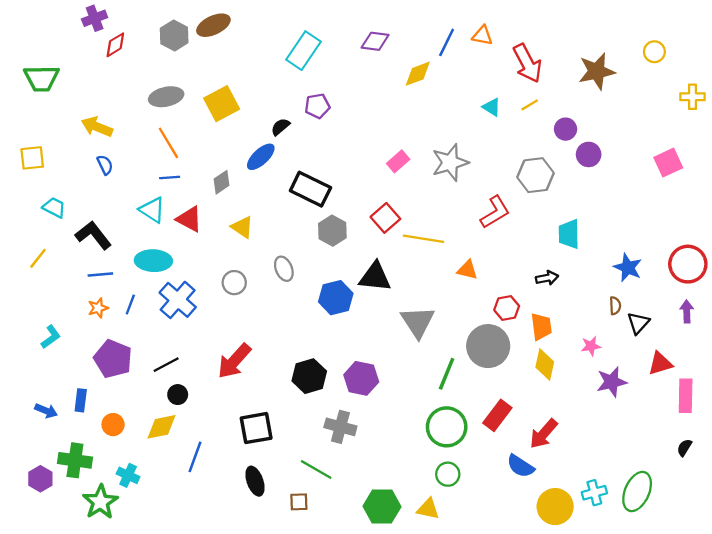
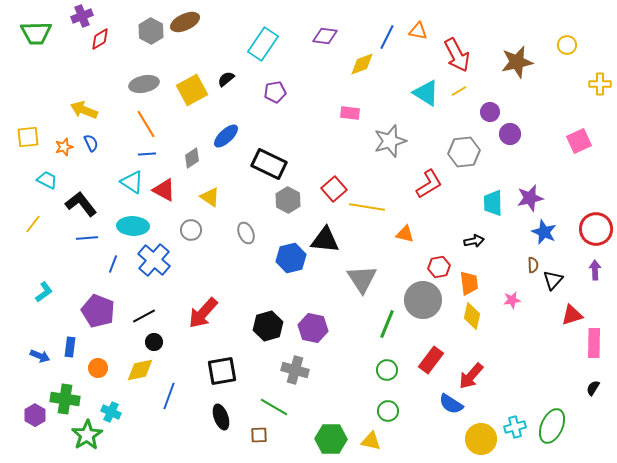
green trapezoid: (41, 78) -> (36, 33), moved
cyan triangle: (492, 107) -> (426, 93), size x1.6
black semicircle: (280, 127) -> (226, 79), moved
pink rectangle: (398, 161) -> (350, 113), moved, turned 48
gray circle: (234, 283) -> (191, 230), moved
orange star: (98, 308) -> (64, 147), moved
purple star: (612, 382) -> (530, 198), moved
green circle: (447, 427) -> (387, 370), size x0.6

